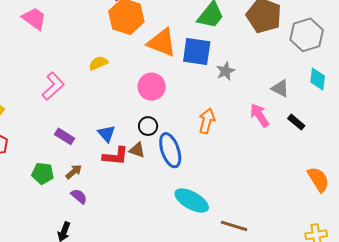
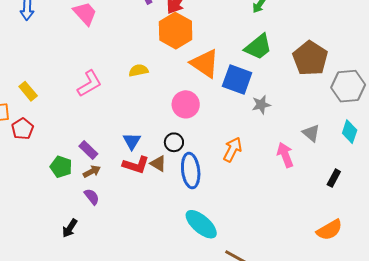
black rectangle: (296, 122) -> (334, 178), moved, turned 66
purple rectangle: (65, 136) -> (88, 150), moved
orange semicircle: (318, 179) -> (329, 230), turned 80

